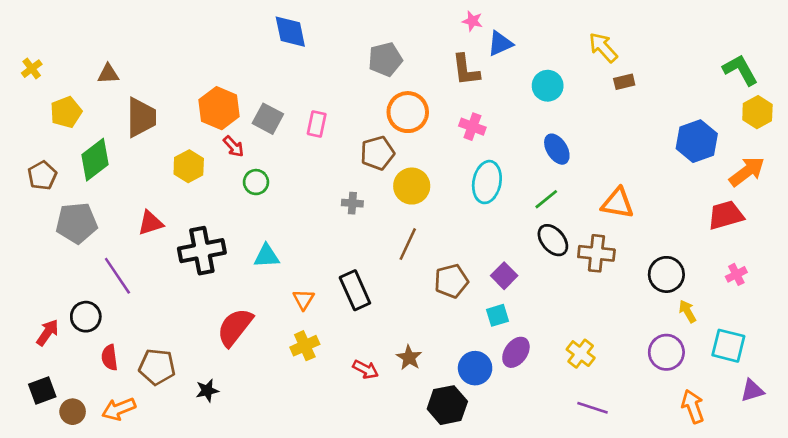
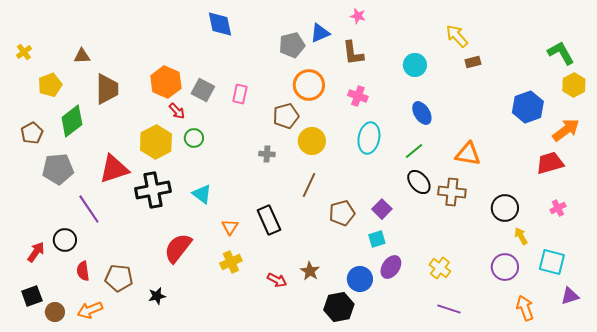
blue triangle: (500, 43) -> (320, 33), moved
yellow hexagon: (189, 166) -> (156, 142), moved, size x1.4
red triangle: (150, 223) -> (114, 169), size x1.5
cyan triangle: (267, 256) -> (202, 194), turned 40

